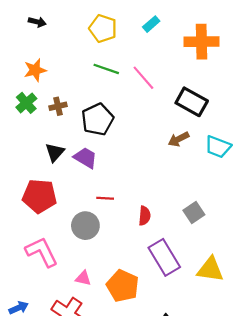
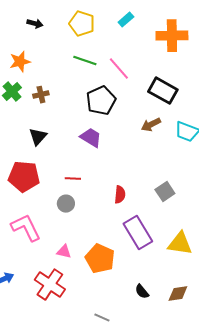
black arrow: (37, 22) -> (35, 24), moved
black pentagon: (97, 119) -> (101, 101), moved
purple trapezoid: (85, 158) -> (91, 138), moved
red line: (105, 198) -> (73, 179), moved
gray circle: (85, 226) -> (66, 204), size x0.7

